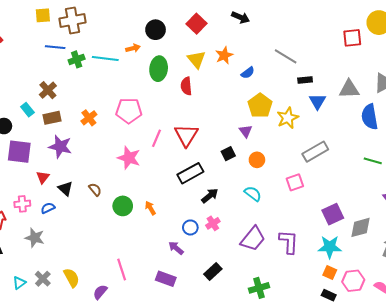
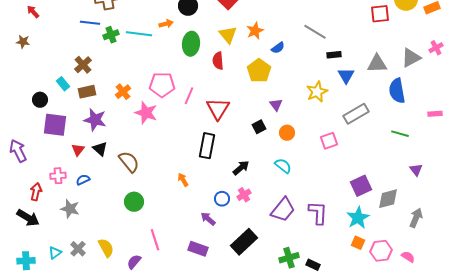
yellow pentagon: (260, 106) -> (259, 71), moved
pink line: (157, 138) -> (189, 96), moved
gray rectangle: (315, 152) -> (356, 114), moved
pink star: (129, 158) -> (146, 113), moved
black rectangle: (190, 173) -> (207, 146), moved, turned -50
pink square: (295, 182) -> (329, 141), moved
black triangle: (65, 189) -> (100, 149), moved
brown semicircle: (95, 190) -> (129, 162), size x1.6
green circle: (123, 206) -> (134, 202), moved
cyan star: (330, 247) -> (358, 218), turned -30
black rectangle: (213, 272) -> (244, 242), size x1.5
black rectangle: (329, 295) -> (313, 265), moved

